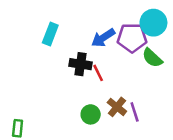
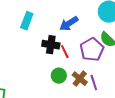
purple pentagon: (132, 38) -> (92, 50), moved, turned -30
green circle: (91, 114) -> (59, 76), moved

